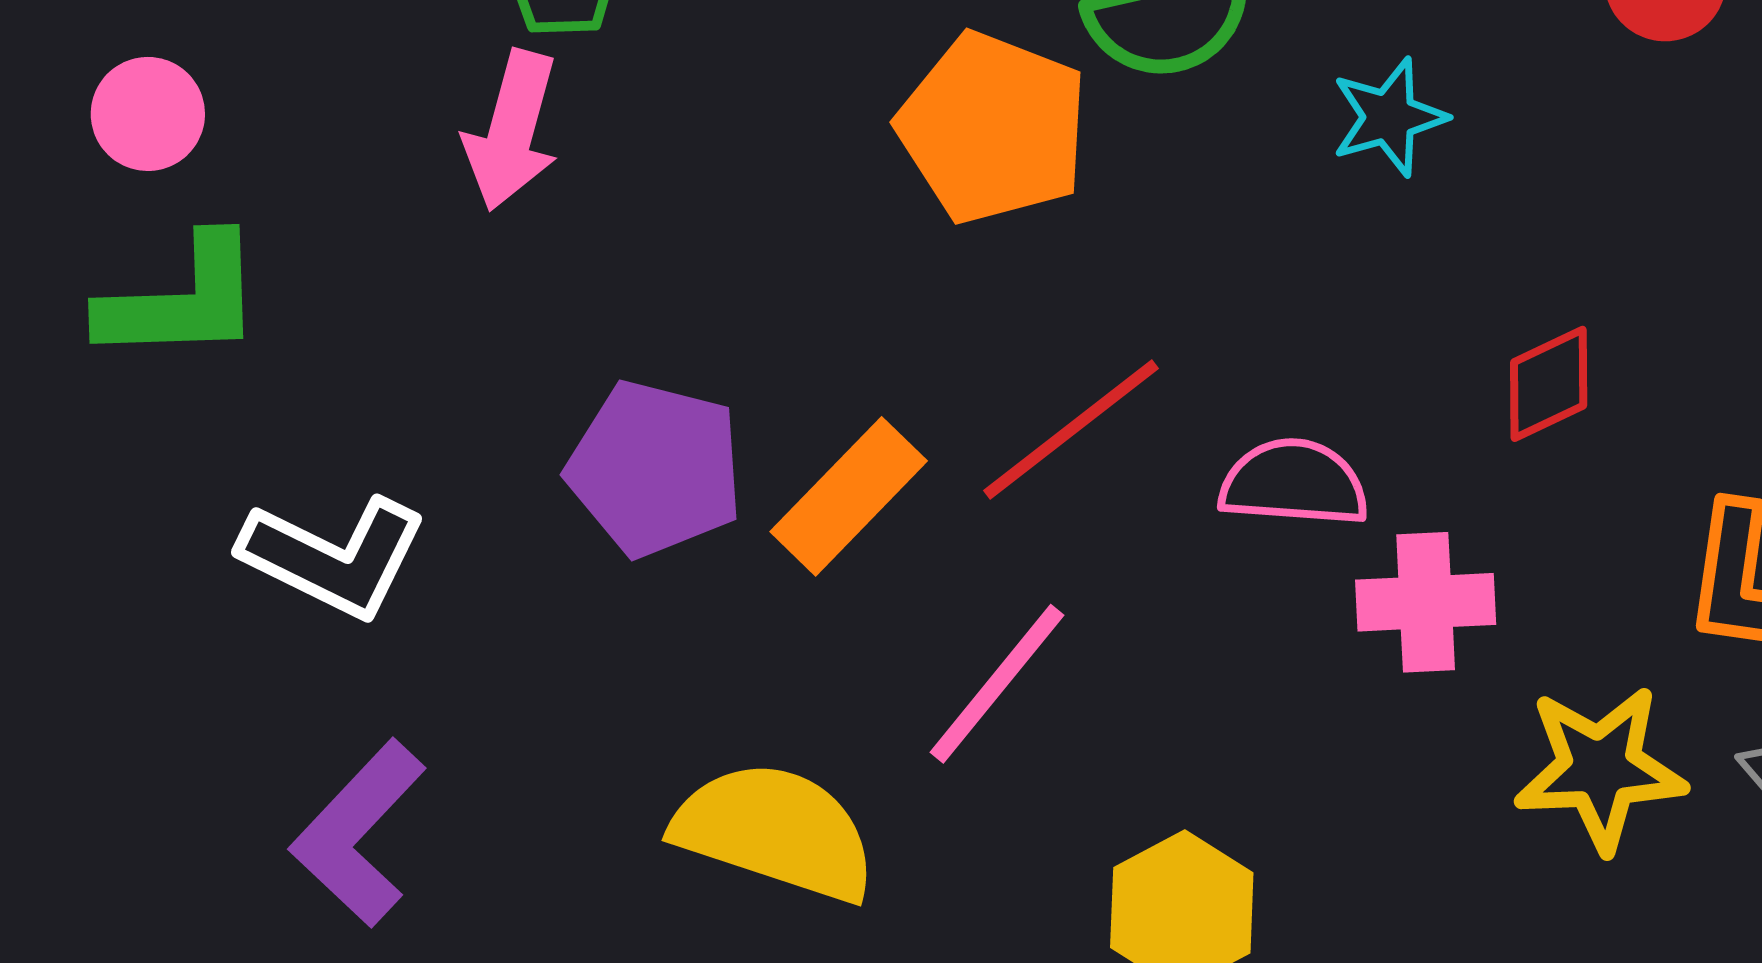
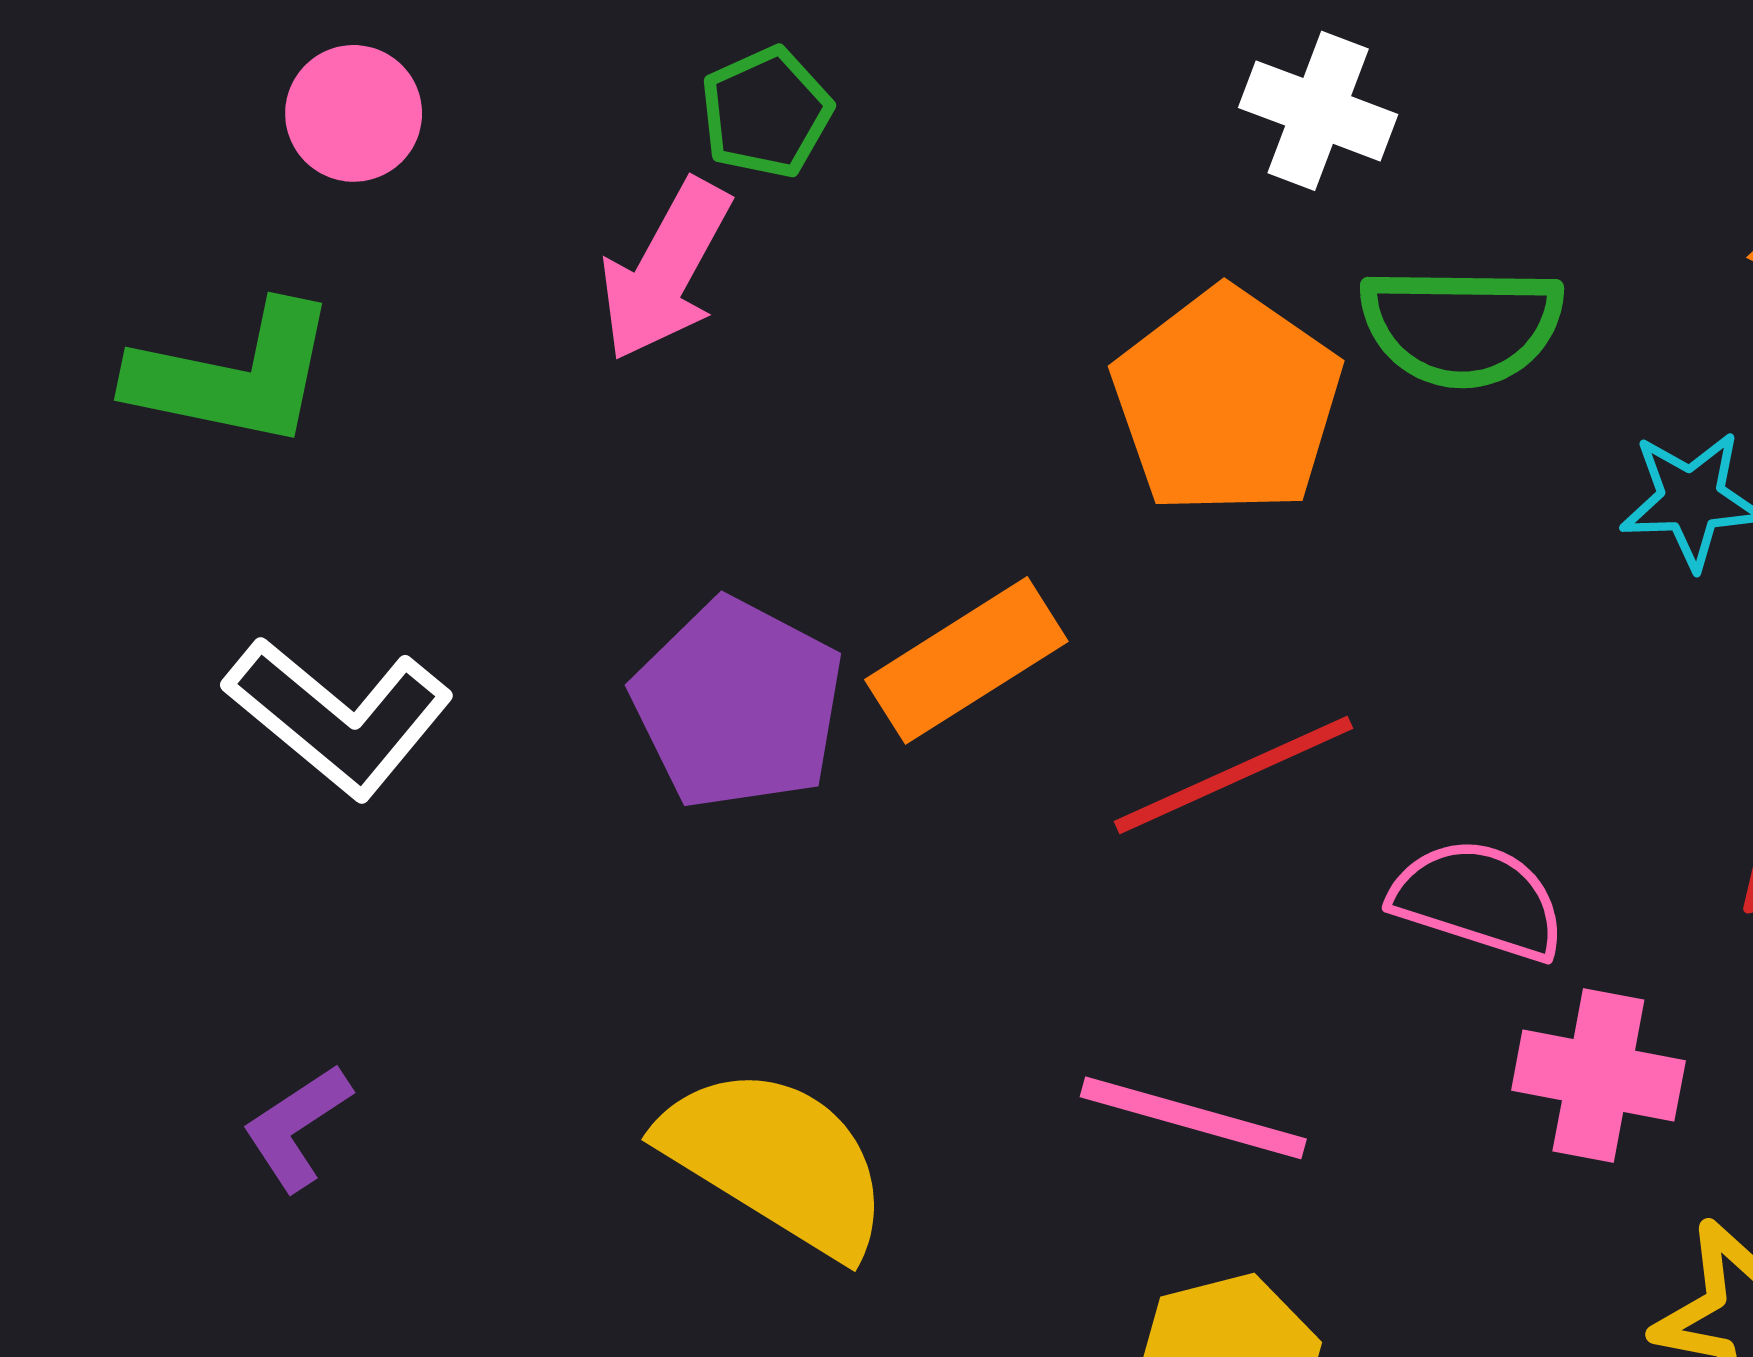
pink circle: (148, 114) -> (354, 113), moved
orange rectangle: (849, 496) -> (966, 660), moved
pink line: (997, 684) -> (1193, 1118), moved, turned 53
purple L-shape: (358, 833) -> (297, 1127), moved, size x0.6

